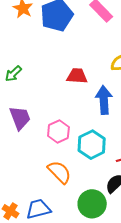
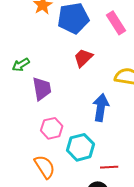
red trapezoid: (77, 76) -> (83, 58), moved, turned -60
purple trapezoid: (20, 118) -> (42, 89), moved

